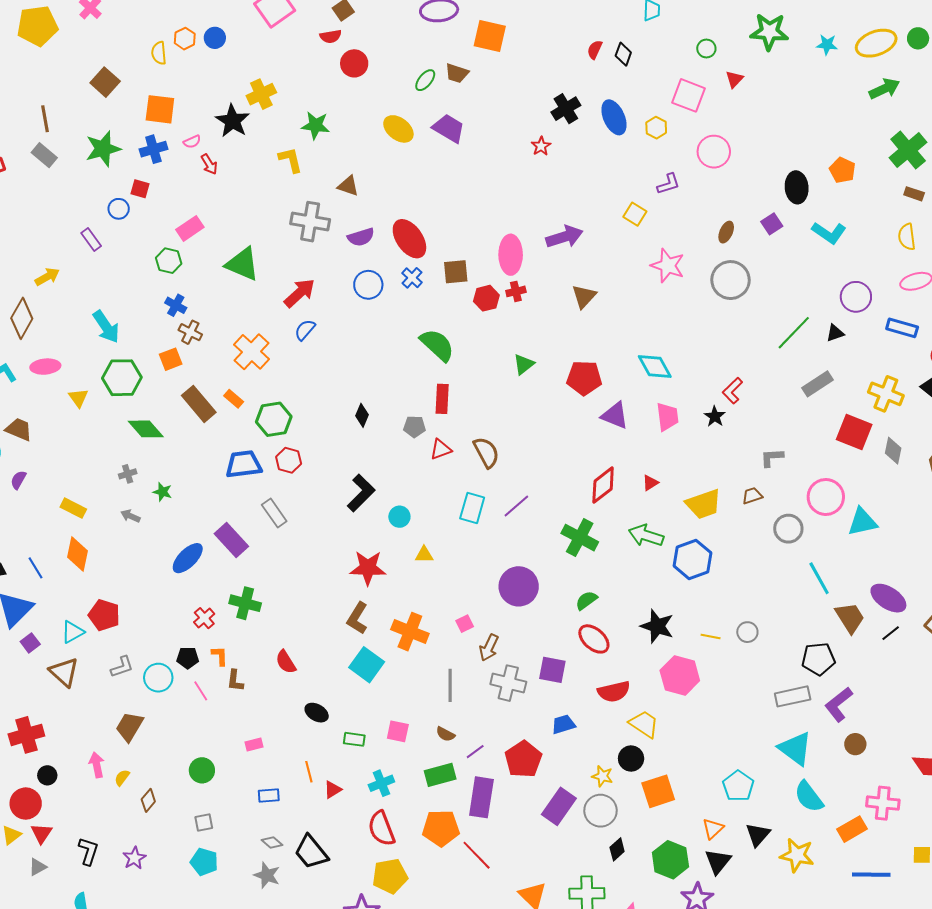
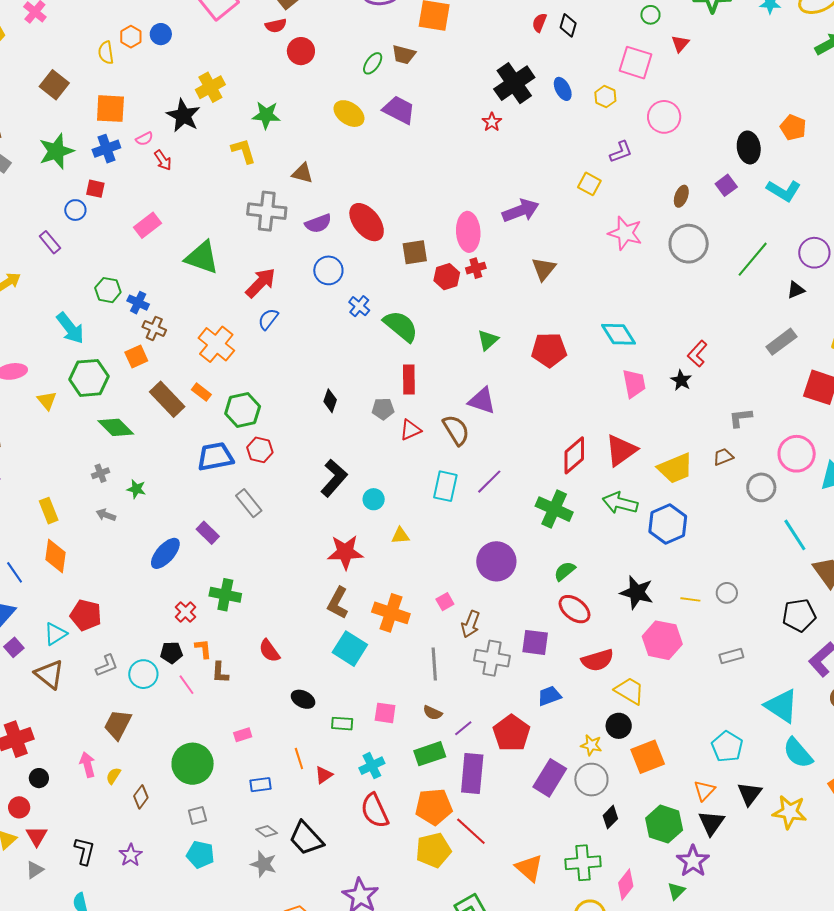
black cross: (566, 109) -> (514, 83), size x1.4
blue ellipse: (614, 117) -> (563, 89), size x0.7
green hexagon: (169, 261) -> (108, 290), moved
blue cross: (412, 278) -> (359, 306), moved
green line: (794, 333) -> (753, 259), moved
purple triangle: (615, 415) -> (482, 401), moved
red triangle: (650, 483) -> (621, 450), size x2.0
yellow rectangle: (73, 508) -> (49, 511), turned 45
purple rectangle: (231, 540) -> (208, 533), size x0.7
gray rectangle: (793, 696) -> (731, 656), moved, size x0.7
green circle: (202, 770) -> (193, 764), size x1.6
red circle: (26, 804) -> (19, 807), size x0.7
yellow pentagon: (390, 876) -> (433, 850), moved

